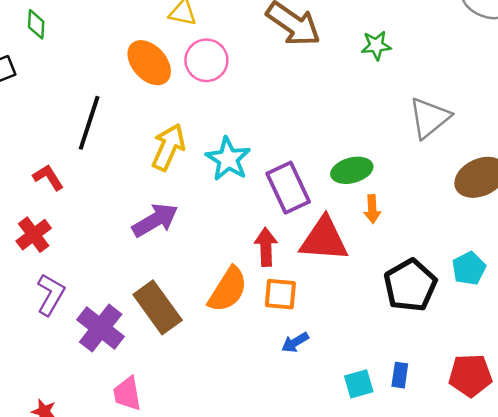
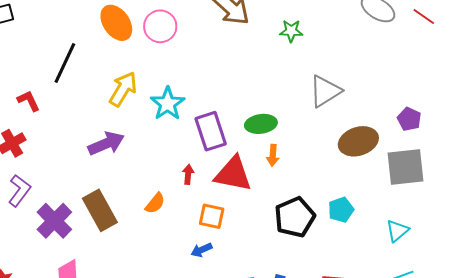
red arrow: (266, 247) -> (188, 174), size x0.7
orange semicircle: (228, 290) -> (155, 203), size x0.6
orange square: (280, 294) -> (212, 216), moved

